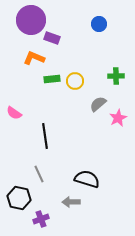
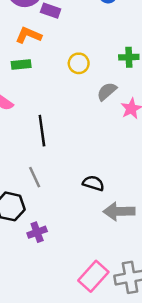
green rectangle: (52, 79) -> (21, 65), moved
black semicircle: (87, 179) -> (93, 183), size x0.7
gray arrow: (71, 202) -> (119, 211), moved, size x1.4

